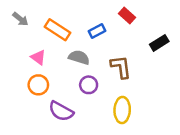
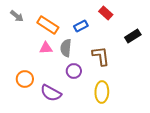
pink triangle: (38, 57) -> (46, 48), moved, turned -40
gray semicircle: (79, 57) -> (66, 48), turned -102
orange circle: (38, 85) -> (25, 79), moved

